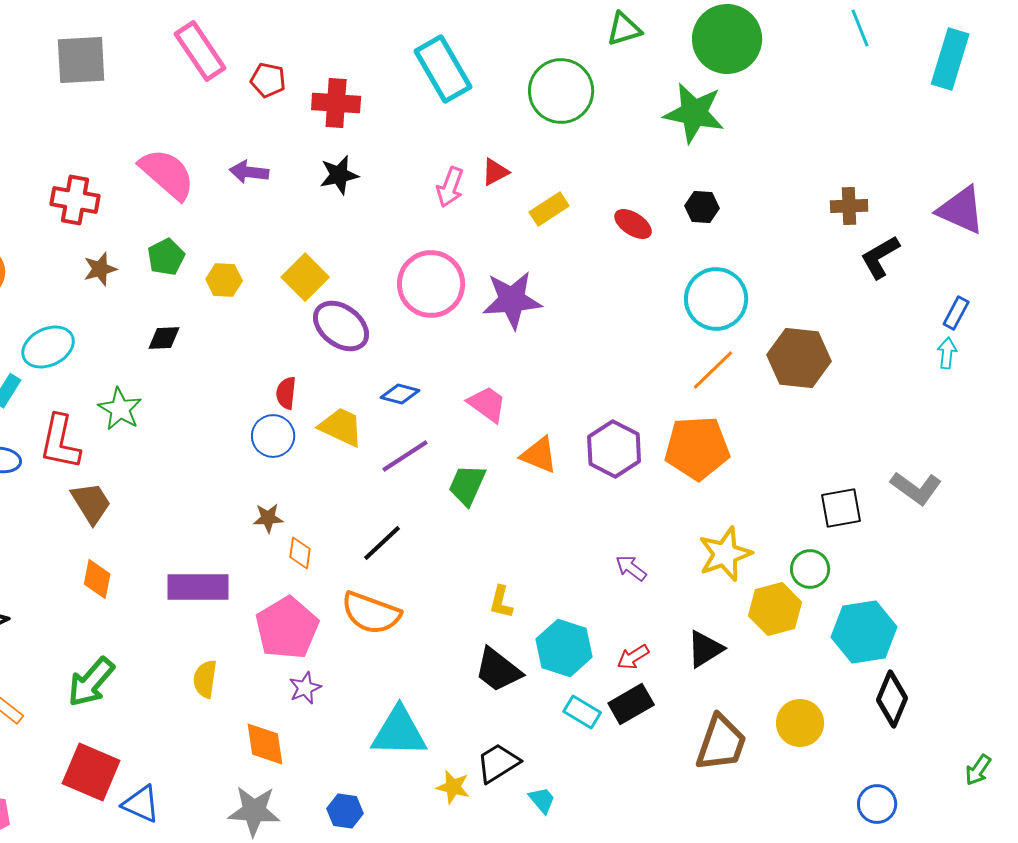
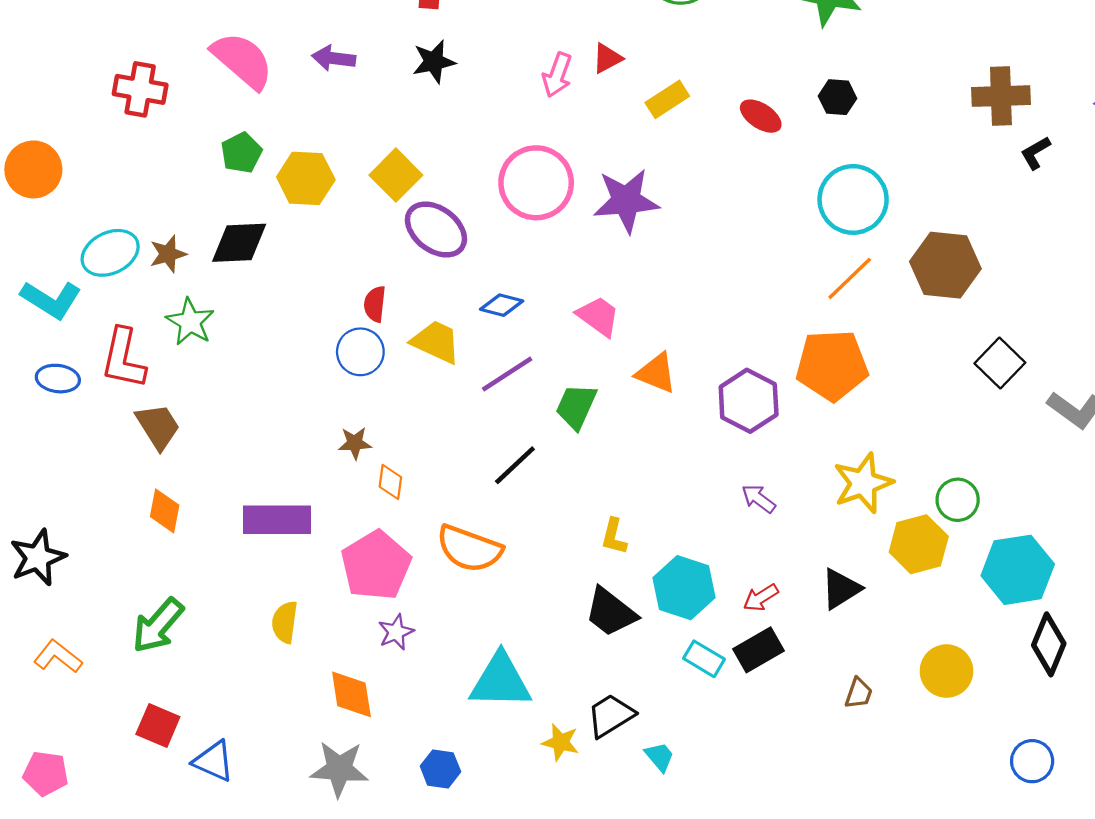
brown cross: (849, 206) -> (1001, 96), size x1.4
black L-shape: (880, 257) -> (1035, 153), size x0.7
brown star: (100, 269) -> (168, 254), moved
yellow hexagon: (224, 280) -> (306, 178), size x1.4
black diamond: (164, 338) -> (239, 243), size x1.6
purple hexagon: (614, 449) -> (749, 401), moved
black square: (841, 508) -> (1000, 363), moved, turned -36
black line: (382, 543) -> (515, 465), moved
brown trapezoid: (721, 743) -> (859, 693), size x0.5
red square: (91, 772) -> (158, 726), size x0.7

